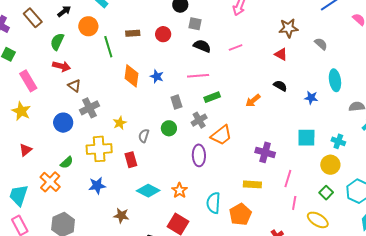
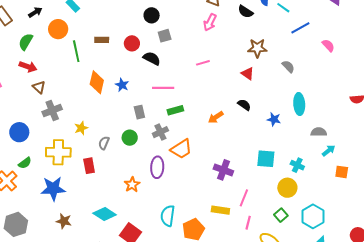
gray square: (195, 24) -> (165, 36), turned -32
black semicircle: (202, 46) -> (152, 58), moved
blue circle: (63, 123) -> (19, 132), moved
yellow rectangle: (252, 184) -> (220, 210), moved
blue star: (97, 186) -> (53, 189), size x1.4
orange star: (179, 190) -> (132, 185), moved
cyan diamond: (148, 191) -> (105, 214), moved
brown star: (121, 216) -> (64, 221), moved

